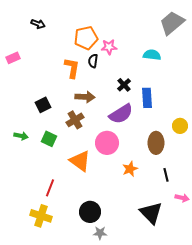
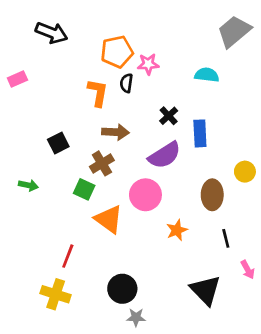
black arrow: (38, 24) -> (52, 33), size x1.6
green square: (49, 139) -> (84, 189), moved
pink arrow: (182, 198) -> (248, 270), turned 48

